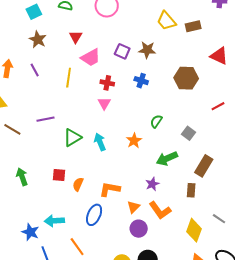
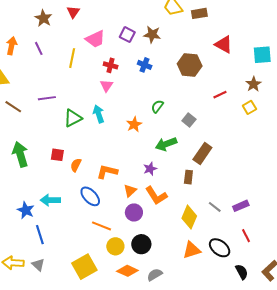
red triangle: (76, 37) -> (73, 12), moved
cyan arrow: (100, 142) -> (99, 114), moved
green arrow: (22, 177) -> (20, 154), size x1.4
blue ellipse: (94, 215) -> (90, 196), turned -70
orange line: (77, 247) -> (102, 226), moved, turned -36

